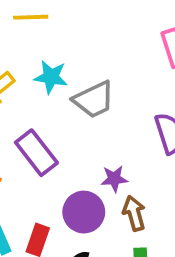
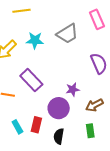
gray trapezoid: (94, 100) -> (67, 34), moved
brown arrow: (134, 213) -> (94, 105), moved, turned -96

